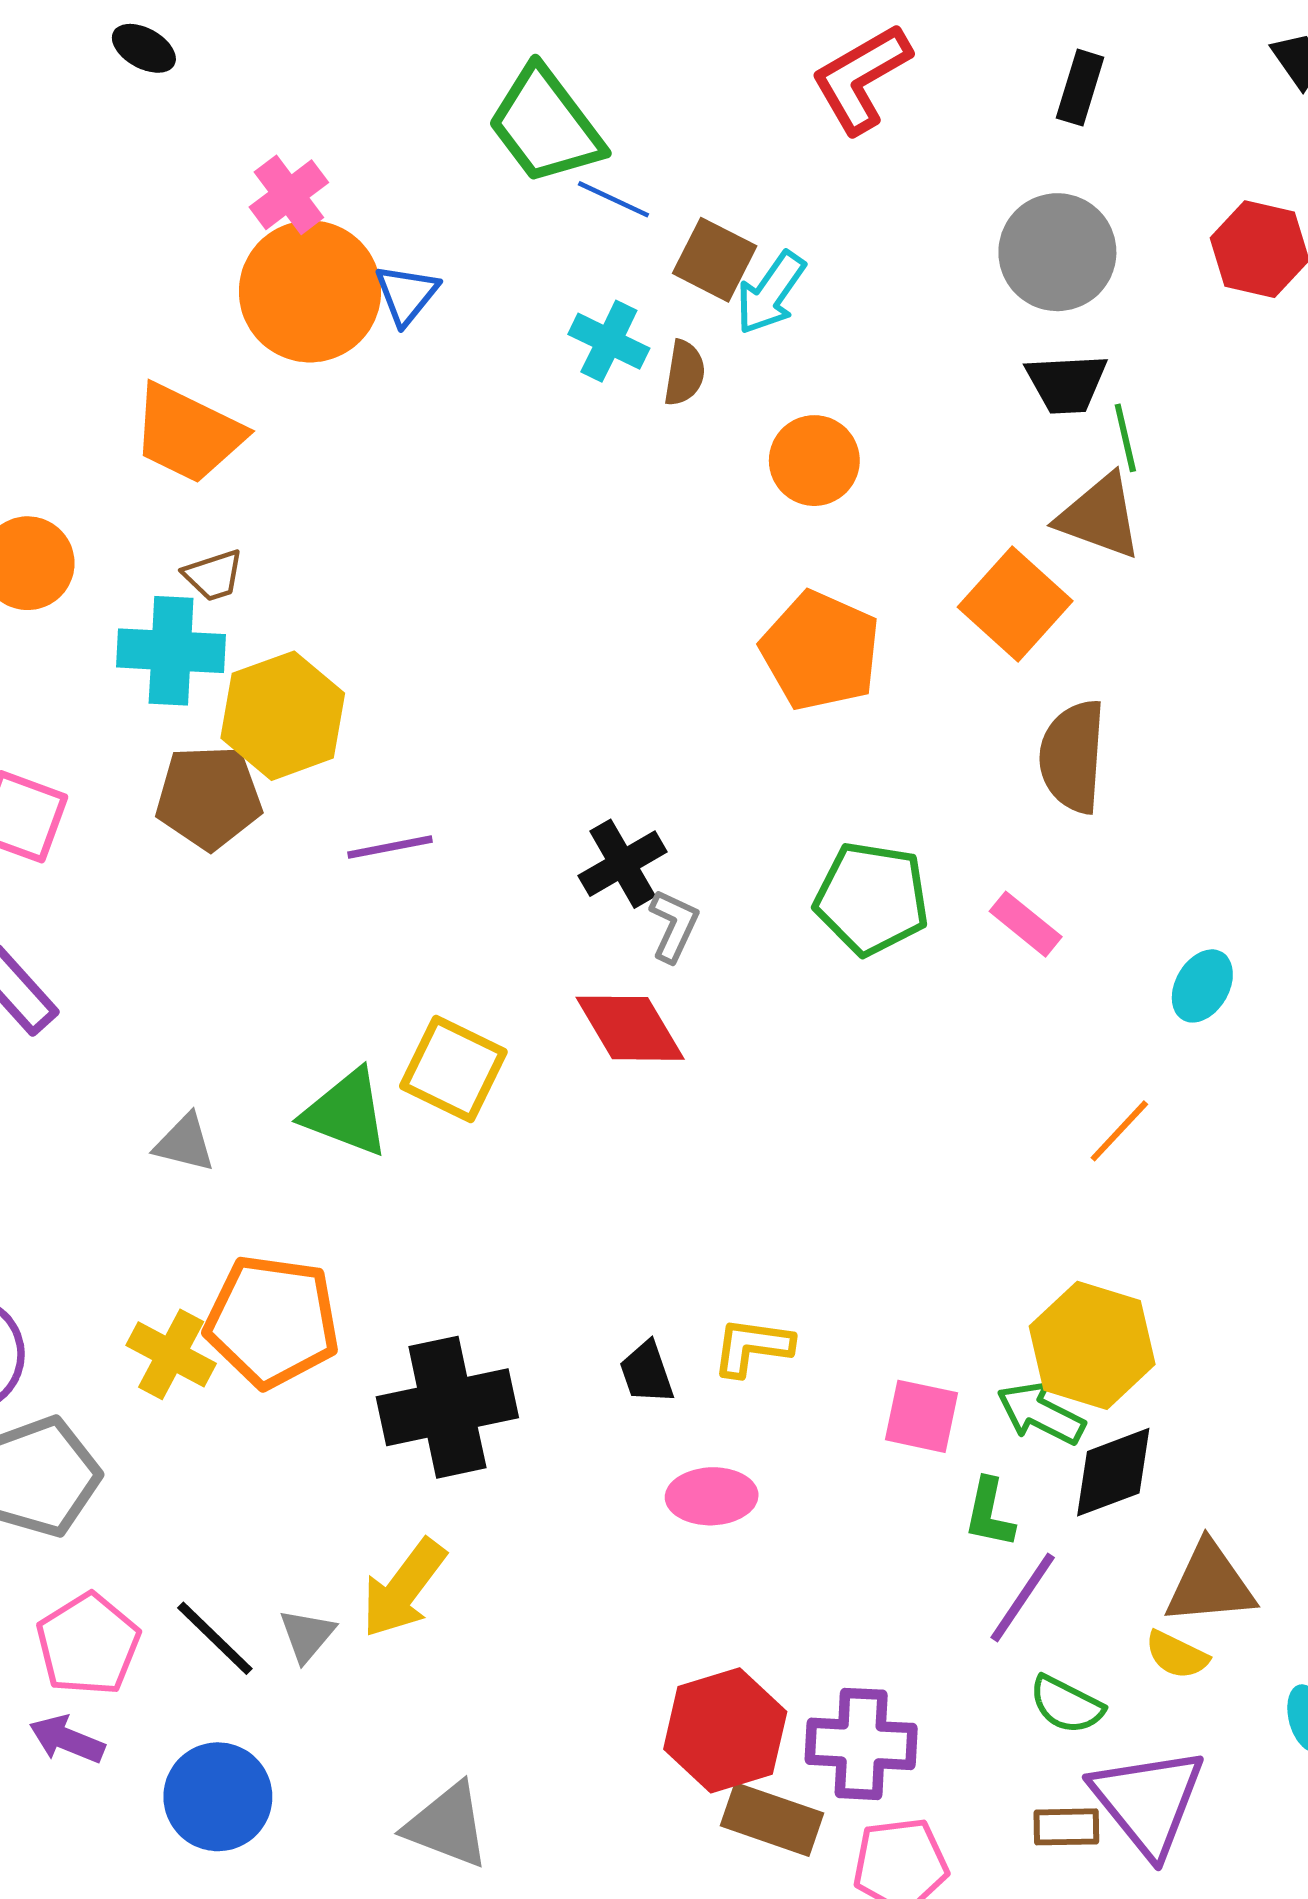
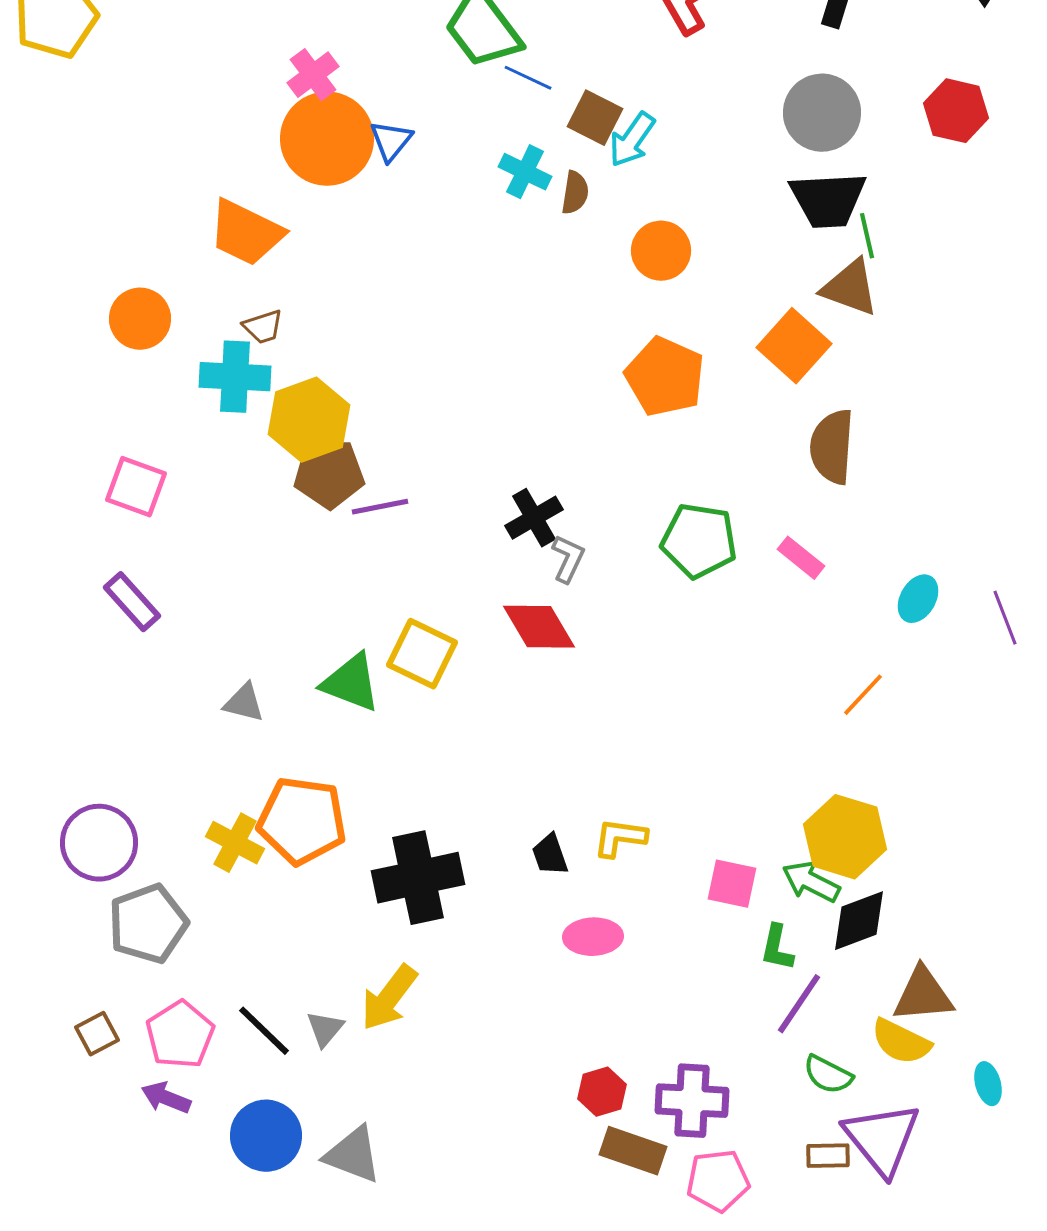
black trapezoid: (1066, 384) -> (828, 200), size x1.4
brown pentagon: (209, 797) -> (329, 474), moved
yellow semicircle: (1177, 1655) -> (901, 1042), size x1.4
red hexagon: (725, 1730) -> (602, 1092), size x0.6
gray triangle: (447, 1825) -> (353, 1155), moved

